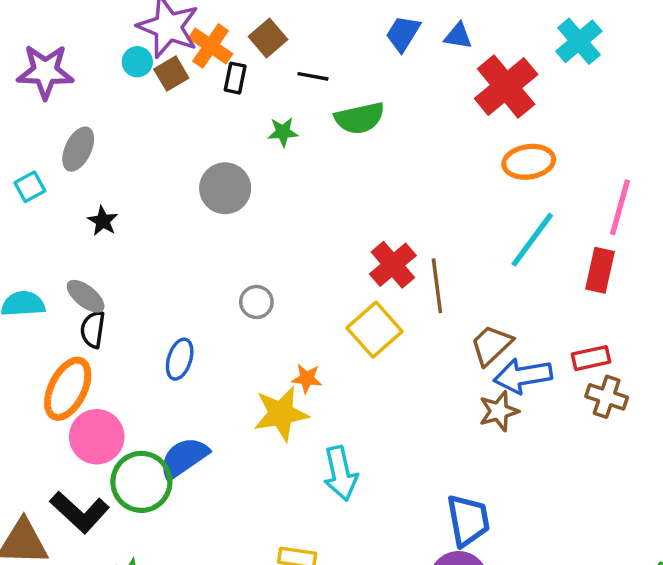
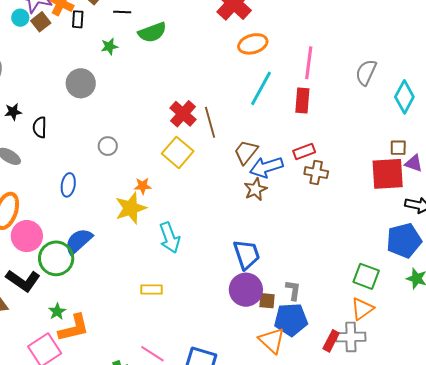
black star: (103, 221) -> (13, 112), turned -30
black semicircle: (93, 329) -> (40, 127), moved

